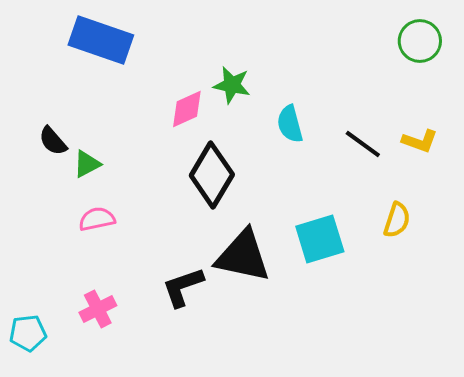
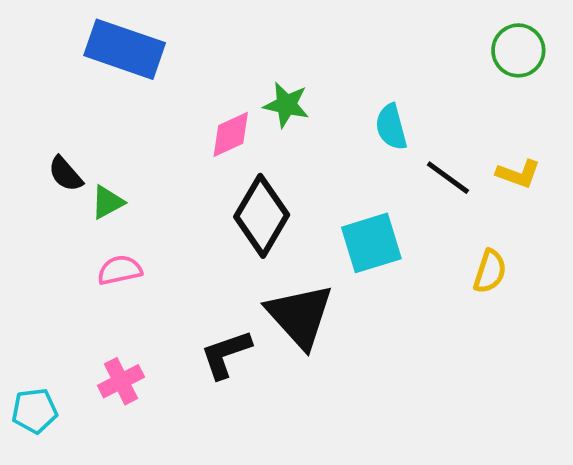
cyan semicircle: (290, 124) -> (391, 127), moved
cyan square: (320, 239) -> (371, 243), moved
black triangle: (243, 256) -> (300, 316), turned 36

